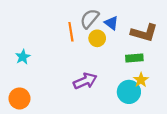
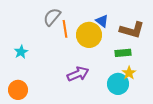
gray semicircle: (90, 19) -> (52, 17), moved
yellow circle: (97, 38) -> (89, 35), size x1.6

